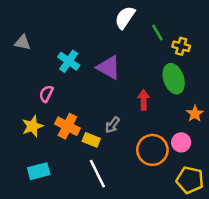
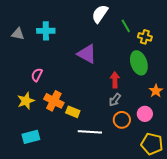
cyan cross: (69, 61) -> (46, 31), moved, turned -36
gray arrow: (112, 125) -> (115, 100), moved
orange circle: (152, 150) -> (122, 120), size x0.7
white line: (97, 174) -> (90, 132), moved, turned -60

